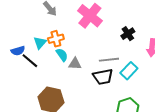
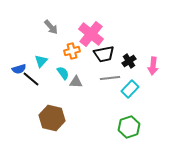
black cross: (128, 34) -> (129, 61), moved
orange cross: (56, 39) -> (72, 51), moved
black trapezoid: (103, 77) -> (104, 54), moved

